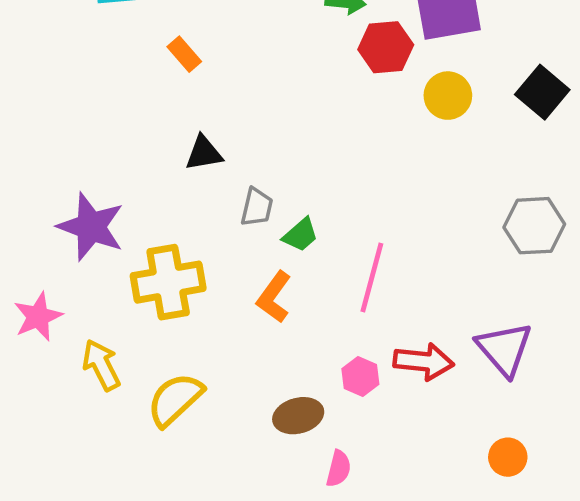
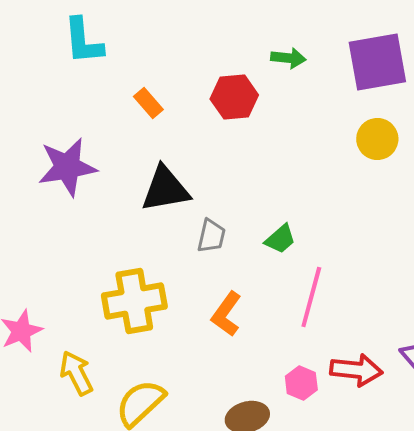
red hexagon: (386, 47) -> (234, 97), moved
black triangle: (204, 153) -> (165, 189), size x1.5
purple star: (91, 227) -> (67, 167), moved, turned -30
green trapezoid: (301, 235) -> (280, 239), moved

